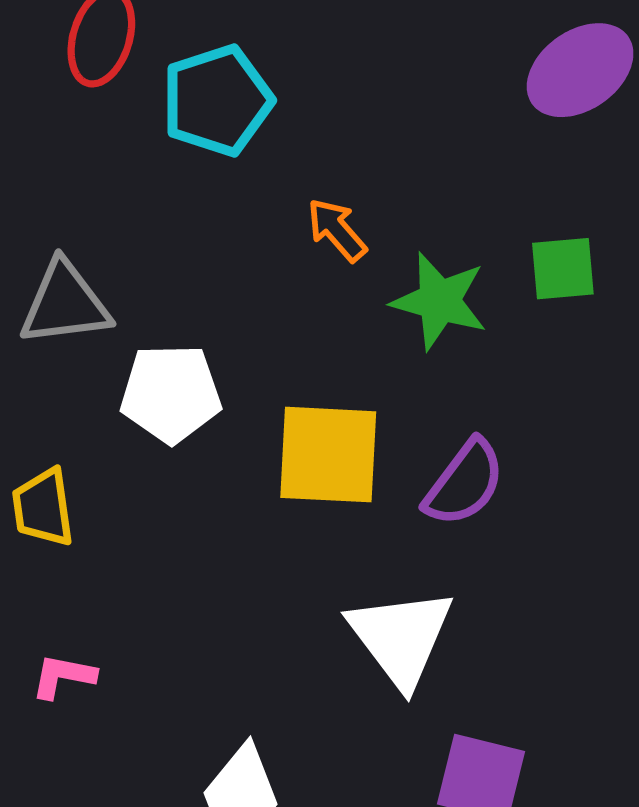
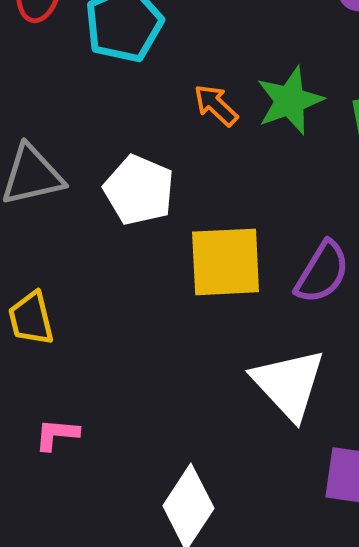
green star: (439, 301) -> (290, 101), moved, turned -30
white pentagon: (171, 394) -> (139, 190), moved, turned 30

